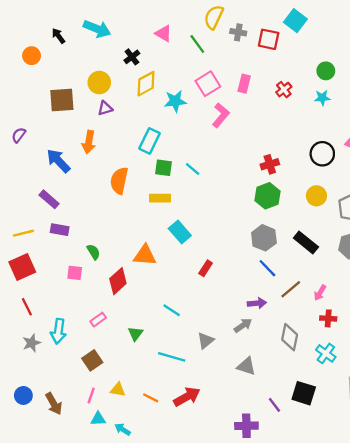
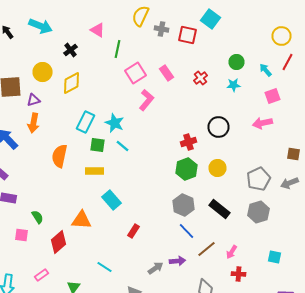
green line: (197, 44) -> (118, 49), moved, turned 48
yellow diamond: (146, 84) -> (72, 83), moved
pink rectangle: (244, 84) -> (166, 73), turned -49
cyan star: (175, 101) -> (114, 123), moved, turned 30
purple triangle: (105, 108) -> (34, 100), moved
black circle: (322, 154) -> (218, 127), moved
yellow circle: (316, 196) -> (218, 168), moved
gray arrow: (243, 325) -> (156, 268), moved

